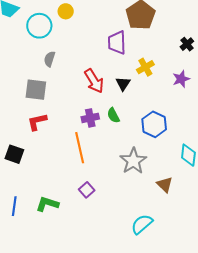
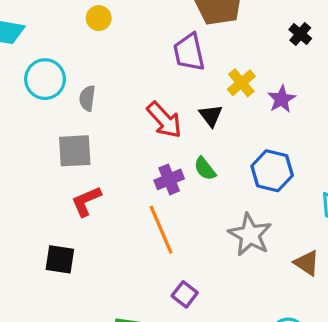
cyan circle: (39, 26) -> (45, 79), moved
purple star: (181, 79) -> (282, 99), moved

